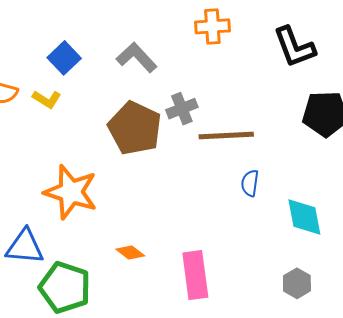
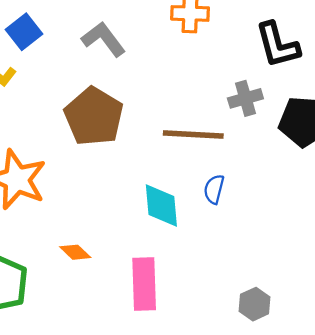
gray cross: (182, 109) -> (245, 98), moved
cyan diamond: (304, 217) -> (161, 206), moved

